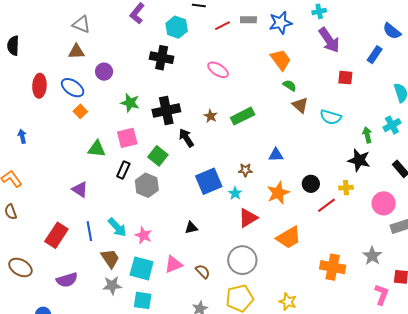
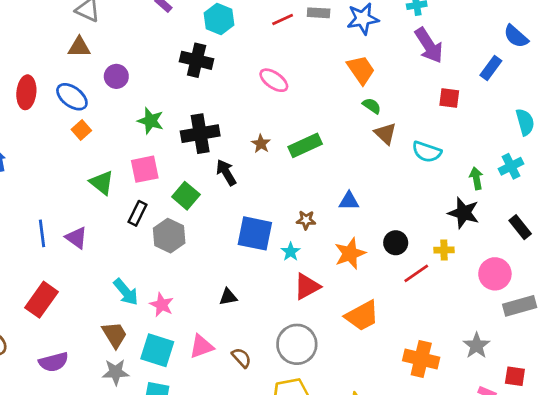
green triangle: (97, 149) -> (102, 183), turned 30
blue square: (209, 181) -> (255, 233), turned 32
blue line: (89, 231) -> (42, 233), moved

